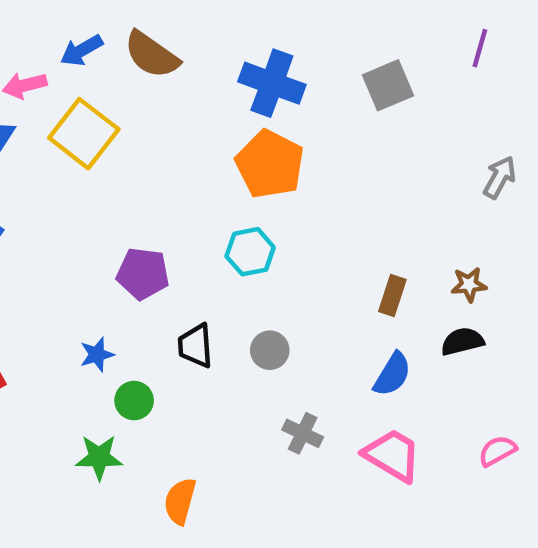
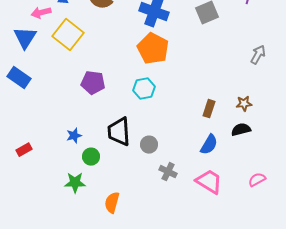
purple pentagon: (143, 274) -> (93, 83), moved
black trapezoid: (195, 346) -> (119, 132), size x1.4
gray circle: (270, 350) -> (149, 145), moved

